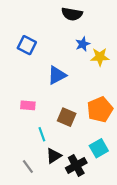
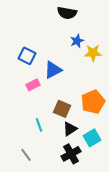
blue square: (27, 45) -> (27, 56), moved
pink rectangle: (28, 105) -> (33, 85), moved, turned -32
black triangle: (54, 156) -> (70, 129), moved

